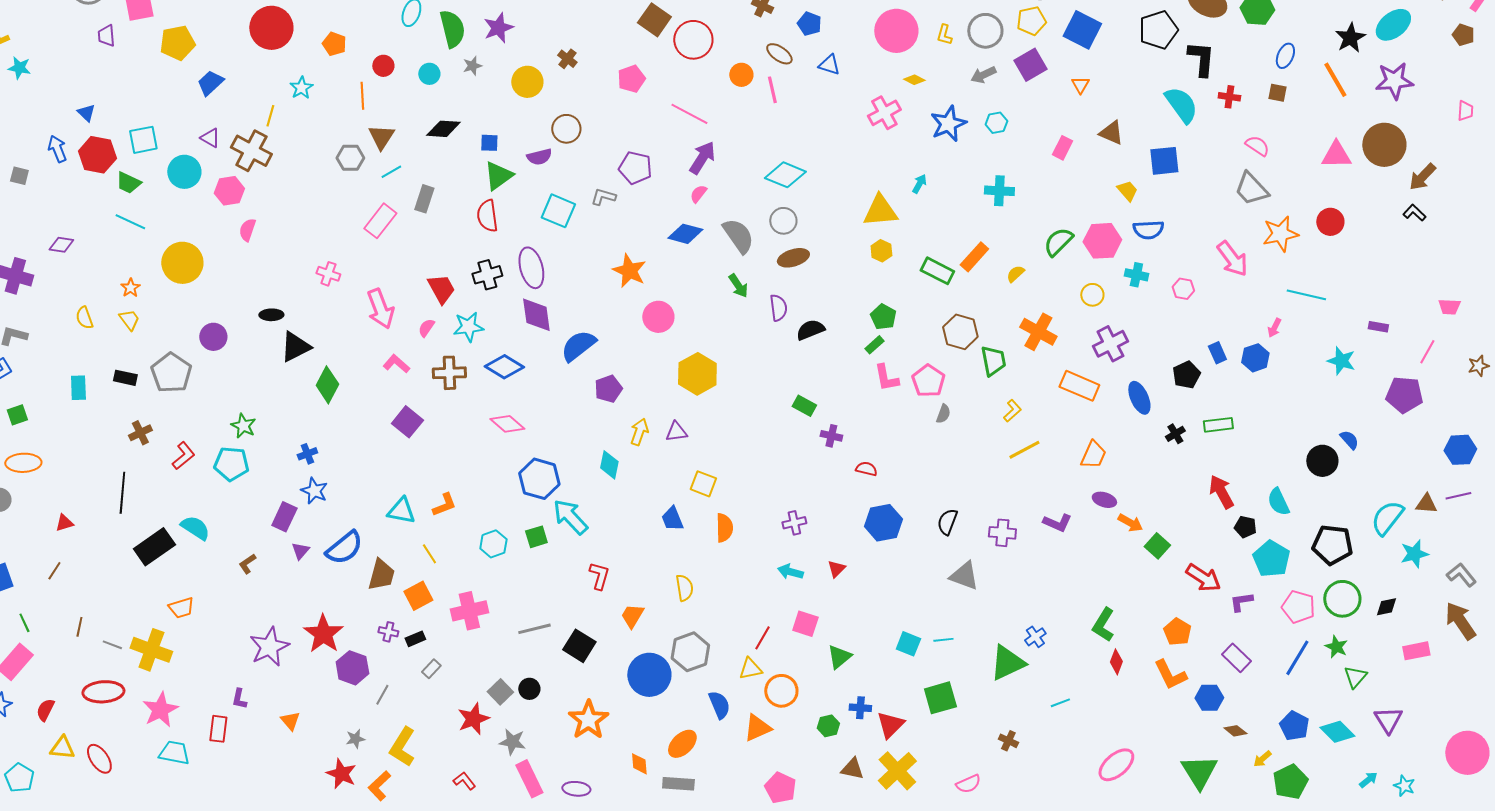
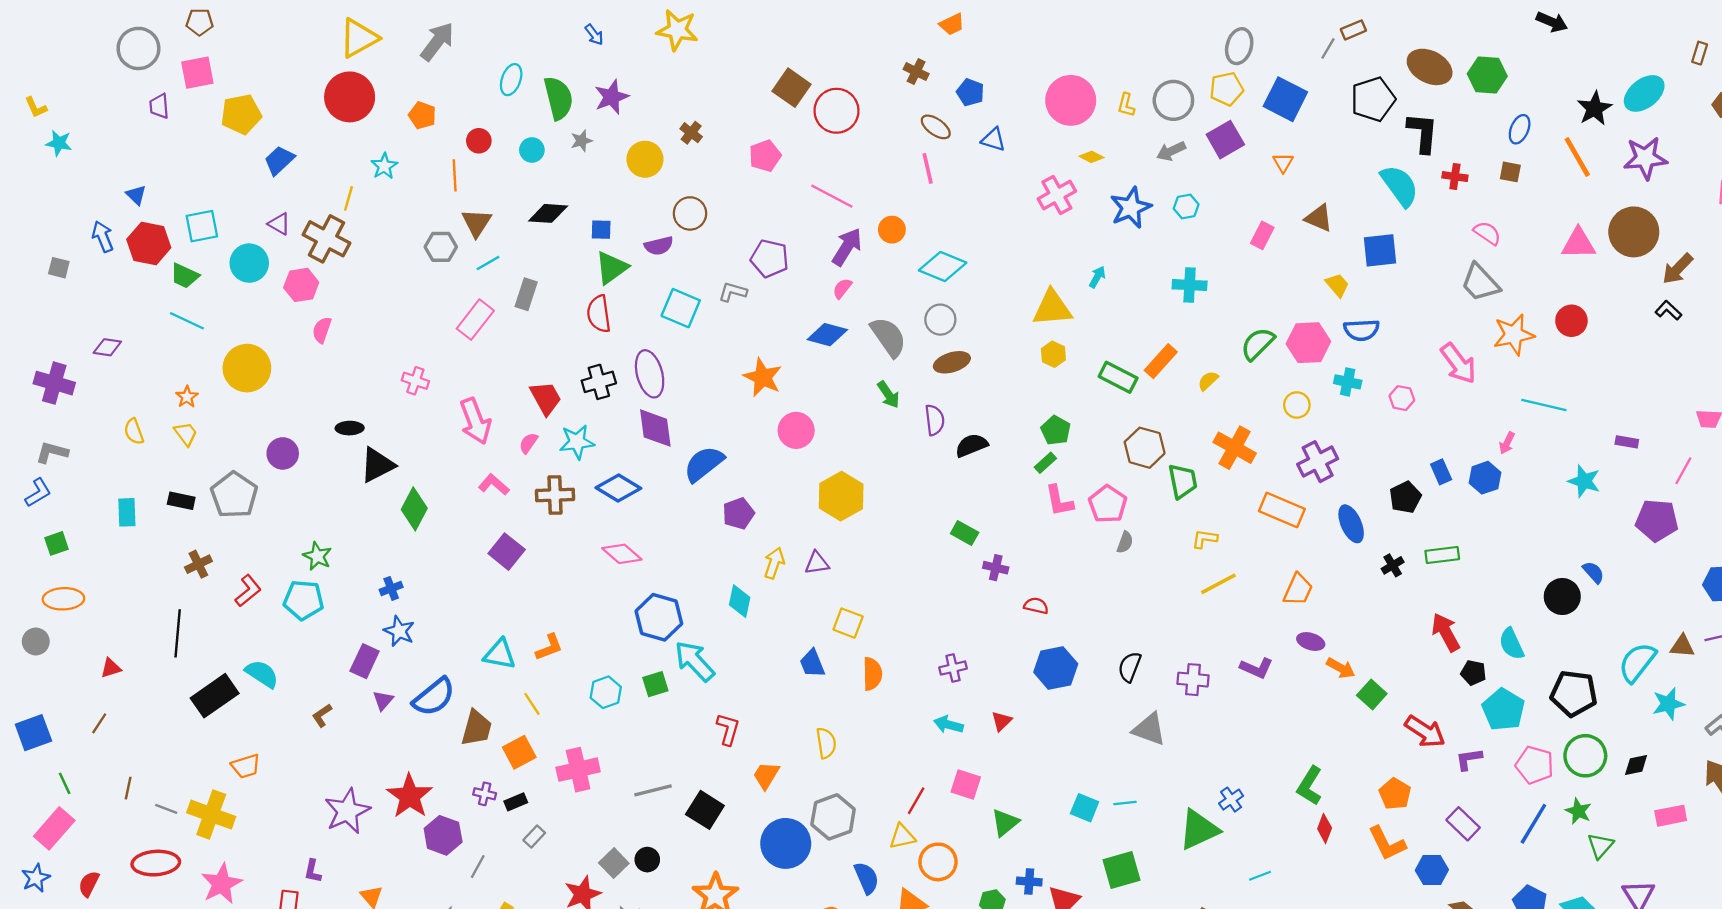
orange circle: (741, 75) -> (892, 230), moved
yellow L-shape: (1012, 411) -> (1205, 539), turned -130

